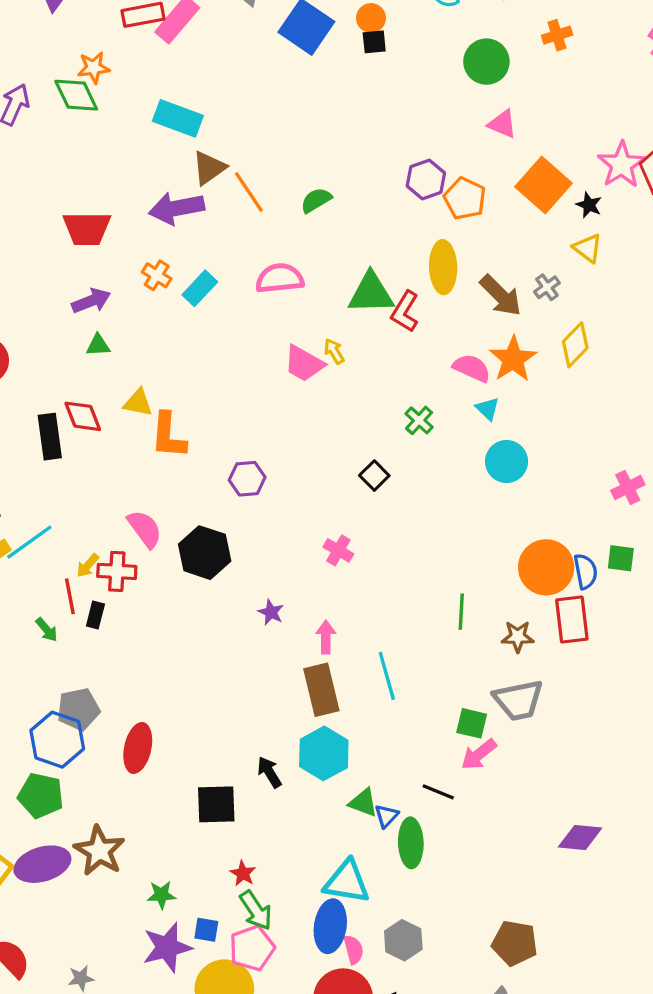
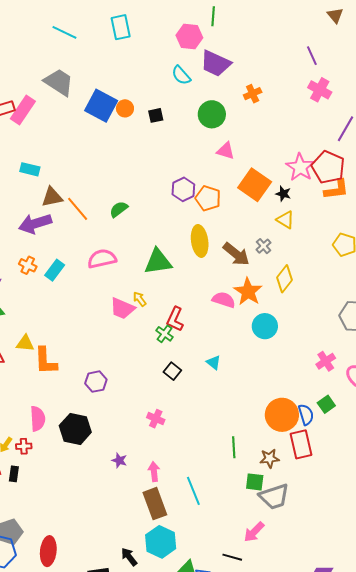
orange circle: (371, 18) -> (125, 108), moved
black square: (374, 42) -> (156, 115), moved
cyan rectangle: (178, 118) -> (30, 169), size x0.7
brown triangle: (209, 168) -> (52, 197), turned 30
red L-shape: (405, 312) -> (175, 319), moved
cyan triangle: (488, 409) -> (214, 362), moved
green cross: (419, 420) -> (165, 334), moved
cyan circle: (506, 461) -> (265, 326), moved
pink semicircle: (145, 529) -> (38, 419), turned 40
green square: (621, 558) -> (326, 404), turned -36
red cross: (117, 571) -> (24, 446), size x0.7
green square: (472, 723) -> (255, 482), moved

